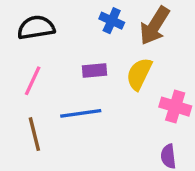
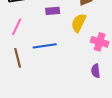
purple rectangle: (94, 70) -> (53, 11), moved

